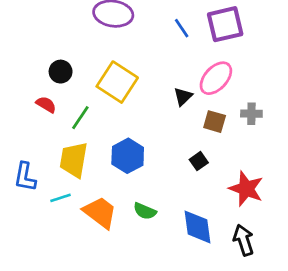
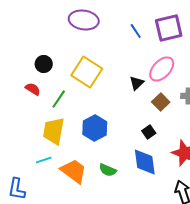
brown square: (215, 122) -> (161, 102), turned 30
blue L-shape: (25, 177) -> (17, 189), moved
blue diamond: (197, 227) -> (145, 162), moved

